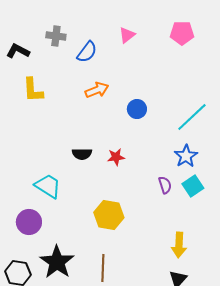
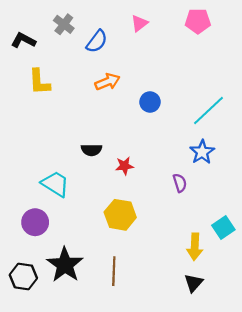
gray cross: (56, 36) -> (64, 24), turned 30
red star: (116, 157) -> (124, 166), moved
cyan square: (193, 186) -> (223, 228), moved

